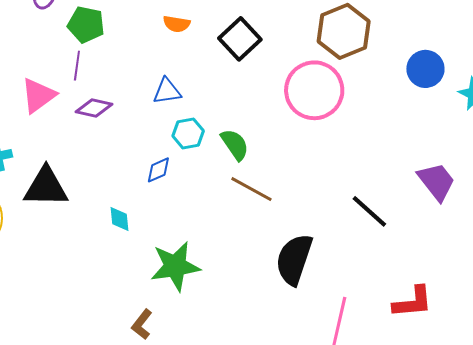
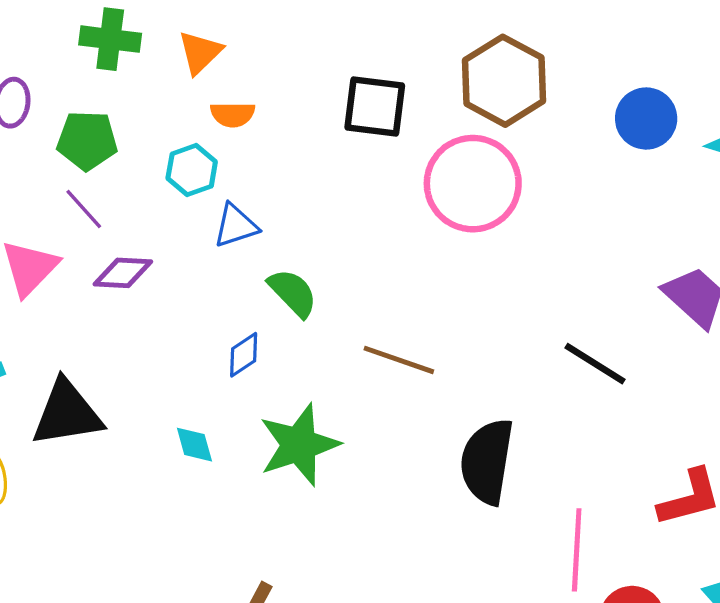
black square: (240, 39) -> (375, 107), moved, turned -30
purple line: (77, 66) -> (84, 209), turned -40
cyan hexagon: (188, 133) -> (192, 170), moved
green semicircle: (235, 145) -> (293, 293), moved
green star: (175, 266) -> (299, 445), moved

